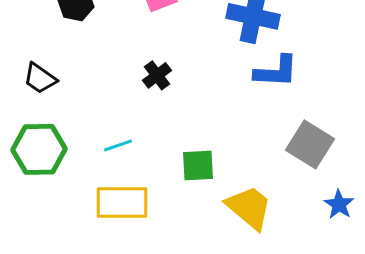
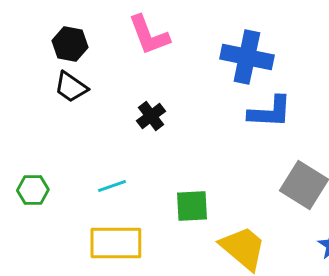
black trapezoid: (40, 78) -> (71, 87), moved
green hexagon: (39, 149) -> (33, 190), size x0.6

